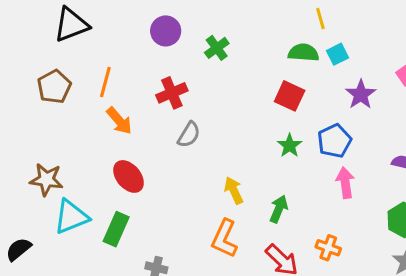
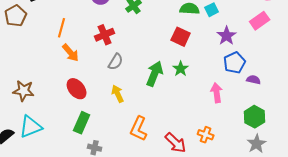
brown pentagon: (54, 87) -> (16, 16), moved
blue pentagon: (334, 141) -> (235, 63), moved
yellow arrow: (234, 190) -> (118, 94), moved
green arrow: (279, 209) -> (155, 74), moved, size x1.4
cyan triangle: (71, 217) -> (31, 127), moved
green rectangle: (116, 229) -> (82, 123), moved

